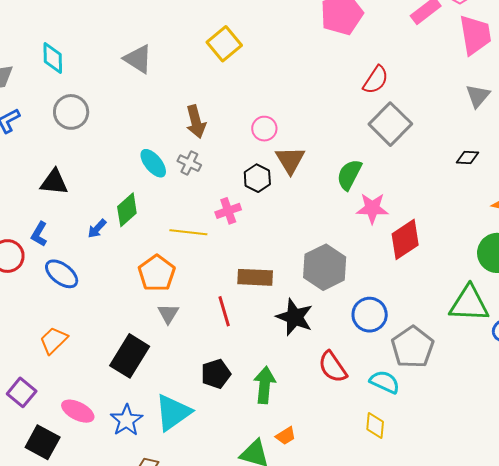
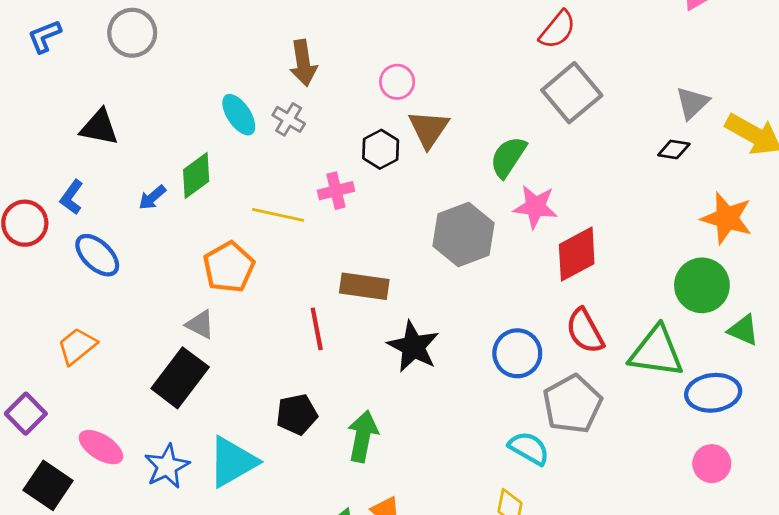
gray triangle: (478, 96) -> (692, 103), moved
gray hexagon: (325, 267) -> (463, 234), moved
gray triangle: (168, 314) -> (200, 324), moved, turned -40
red semicircle: (333, 367) -> (585, 331), moved

